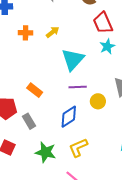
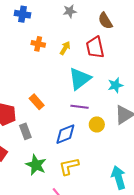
red trapezoid: (103, 23) -> (95, 47), moved
yellow arrow: (53, 32) -> (65, 48), turned -32
cyan star: (107, 46) -> (115, 85), moved

